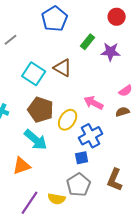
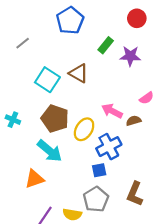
brown semicircle: (123, 112) -> (134, 121), moved

